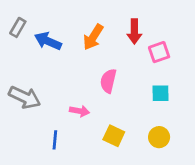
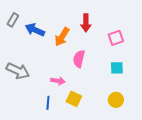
red arrow: (134, 32) -> (86, 23), moved
orange arrow: (93, 37) -> (62, 37), moved
yellow square: (114, 136) -> (74, 99), moved
blue line: (55, 140) -> (48, 103), moved

